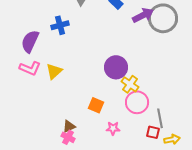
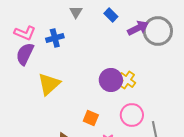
pink L-shape: (30, 68) -> (25, 33), moved
yellow triangle: (54, 71) -> (49, 84), size x1.4
yellow cross: (130, 84) -> (127, 80), moved

